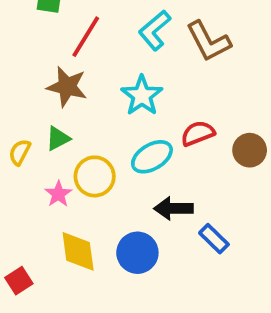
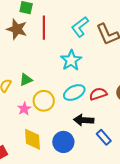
red line: (86, 37) -> (44, 28), turned -35
brown star: (67, 87) -> (17, 29), moved
red semicircle: (198, 133) -> (98, 94), moved

